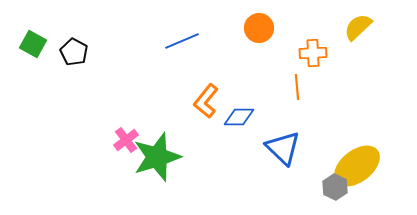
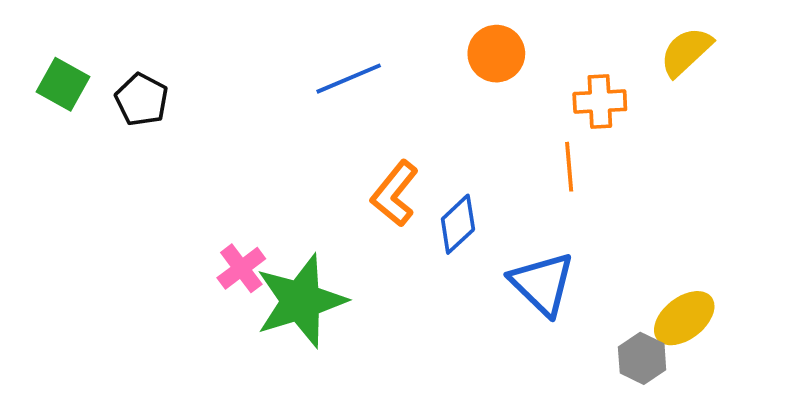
blue diamond: (239, 117) -> (458, 224), turned -44
yellow ellipse: (357, 166) -> (684, 318), size x0.7

